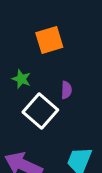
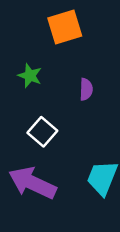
white square: (40, 111) -> (42, 132), moved, size x0.7

